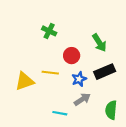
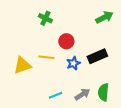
green arrow: (99, 43) -> (104, 17), moved, turned -84
gray arrow: (82, 99) -> (82, 94), moved
cyan line: (60, 113) -> (55, 95), turned -32

